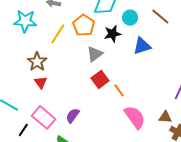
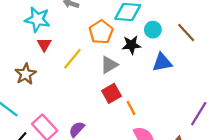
yellow line: (58, 34) -> (72, 59), moved
brown star: (37, 62) -> (26, 74), moved
red triangle: (41, 82) -> (44, 44), moved

